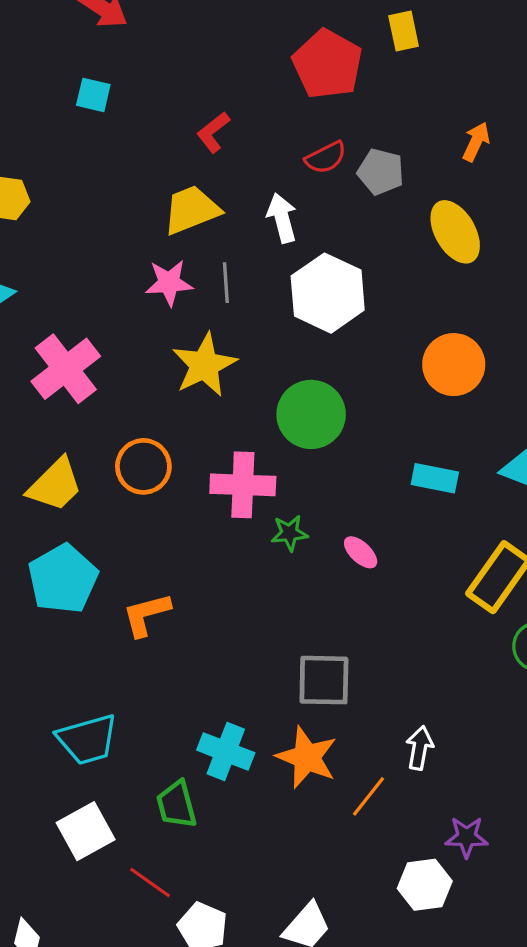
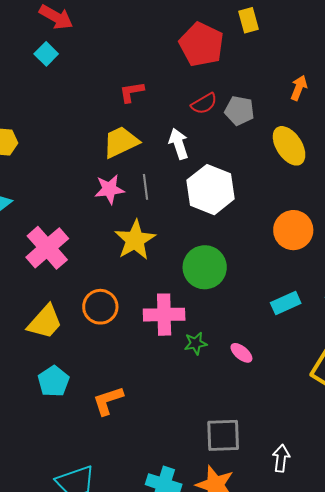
cyan square: (93, 95) -> (46, 54), moved, turned 35
red L-shape: (213, 132) -> (132, 92), turned 32
cyan rectangle: (435, 478) -> (286, 303), turned -32
cyan pentagon: (63, 579) -> (54, 381), size x0.7
white arrow: (420, 748) -> (281, 458), moved

